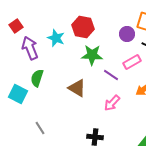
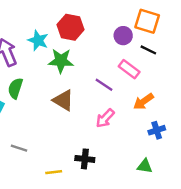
green star: (92, 55) -> (61, 61), moved
pink rectangle: (132, 62) -> (129, 69), turned 66
gray line: (40, 128) -> (19, 148), turned -40

